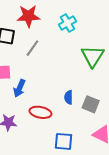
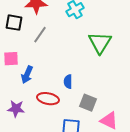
blue semicircle: (69, 97) -> (68, 82), moved
gray square: (91, 104) -> (88, 103), moved

